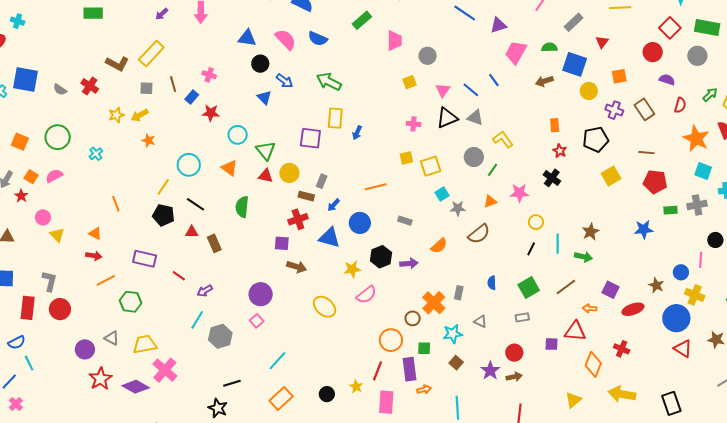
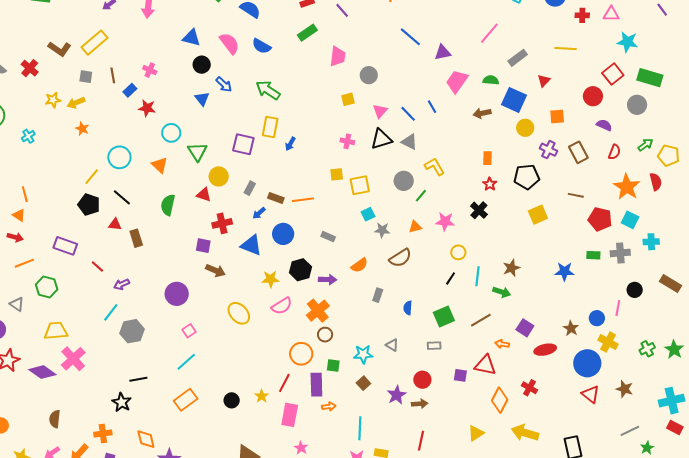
red triangle: (266, 176) -> (204, 195), moved
red pentagon: (655, 182) -> (600, 219), moved
brown rectangle: (306, 196) -> (276, 198), moved
orange line: (116, 204) -> (25, 194), moved
gray rectangle: (459, 293) -> (378, 295), moved
orange cross: (434, 303) -> (318, 311), moved
pink square: (257, 321) -> (189, 331), moved
gray triangle: (112, 338) -> (17, 304), moved

